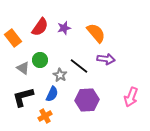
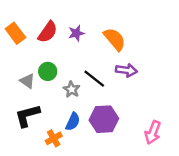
orange rectangle: (13, 38) -> (15, 33), moved
blue semicircle: (52, 94) -> (73, 122), moved
pink arrow: (131, 97) -> (153, 132), moved

